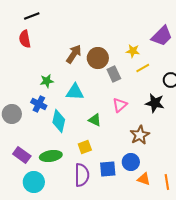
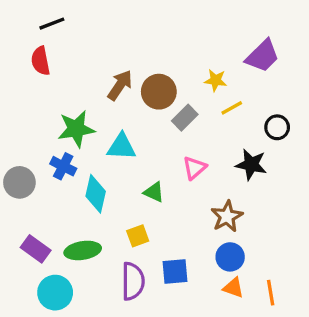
gray rectangle: (114, 74) -> (185, 118), turned 70
green star: (47, 81) -> (76, 129), size x1.6
blue circle: (131, 162) -> (230, 257), moved

